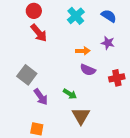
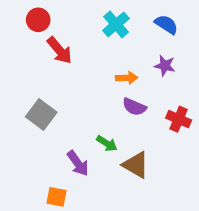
red circle: (34, 11) -> (38, 20), moved
red cross: (117, 78) -> (179, 119), turned 35
purple arrow: (41, 97) -> (78, 163), moved
brown triangle: (81, 116) -> (136, 165), moved, turned -30

